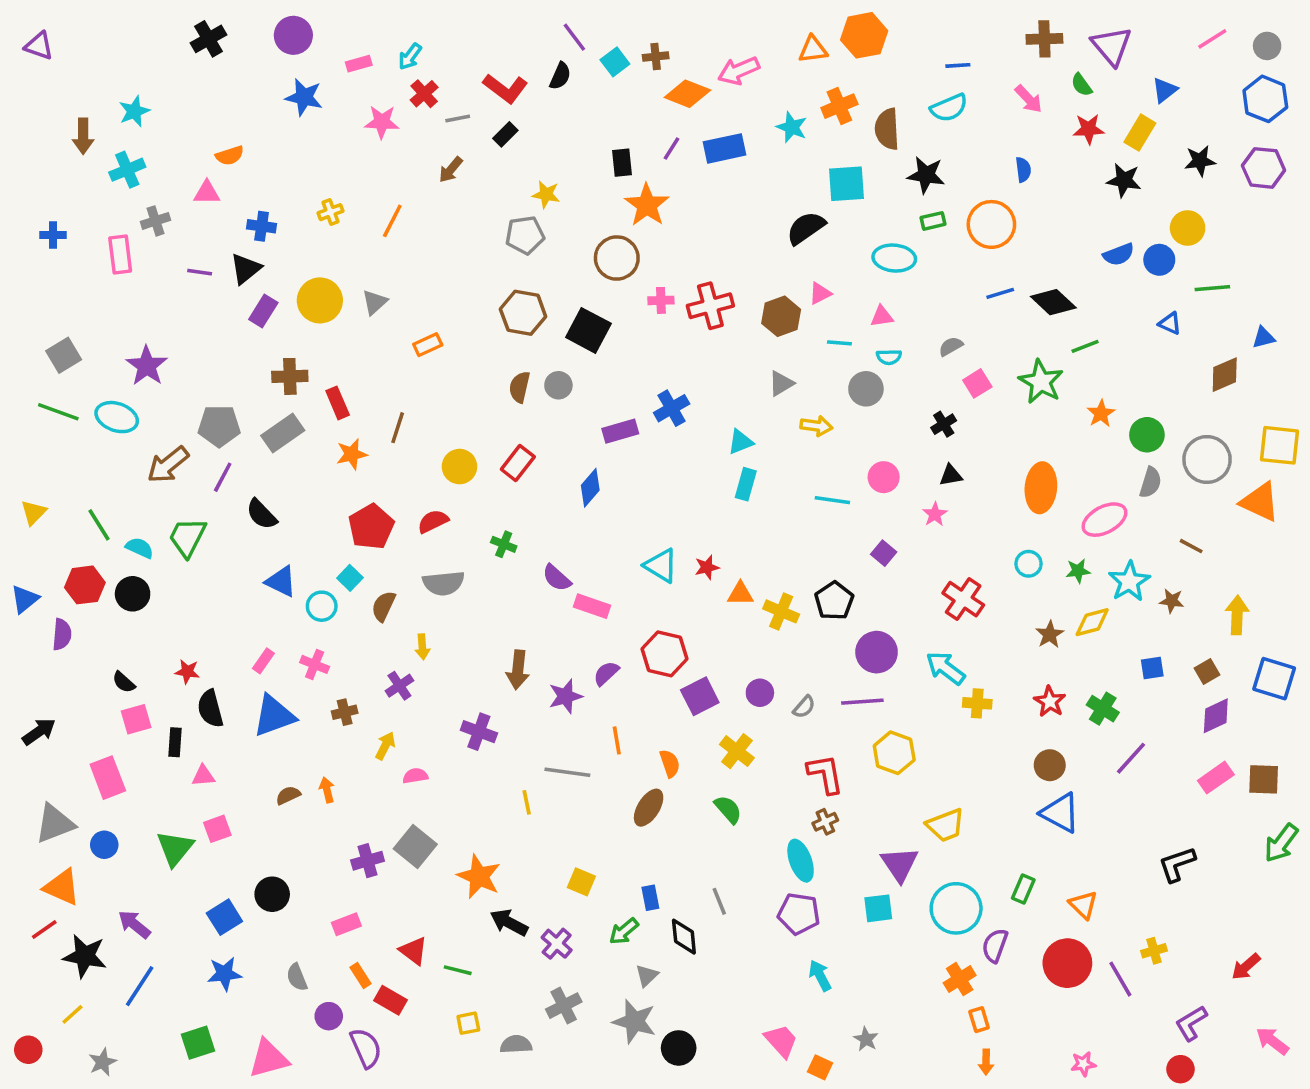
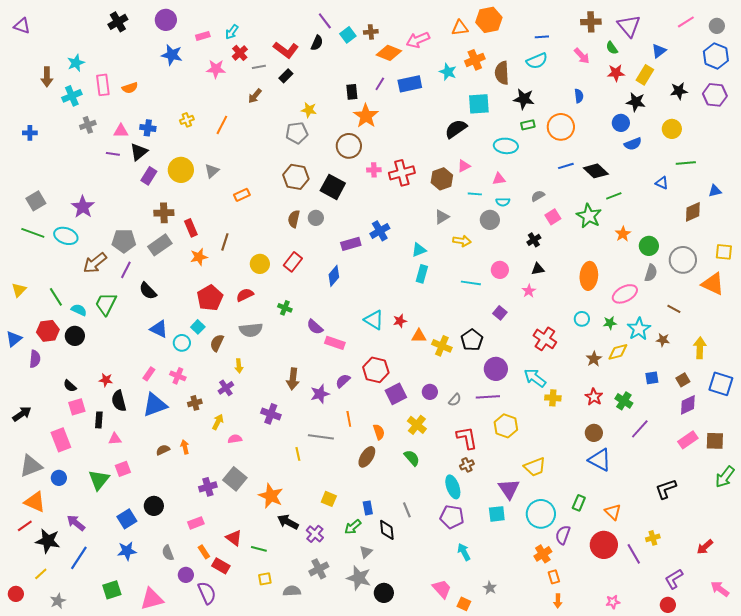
pink triangle: (207, 193) -> (121, 131), moved
pink rectangle: (120, 254) -> (103, 85), moved
blue circle: (1159, 260) -> (621, 123), moved
yellow square: (1279, 445) -> (724, 252), size x0.7

